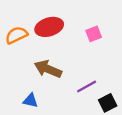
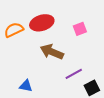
brown arrow: (48, 69) -> (52, 52), moved

